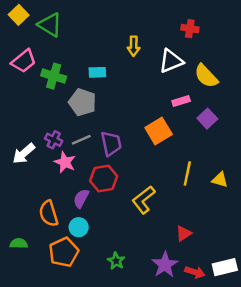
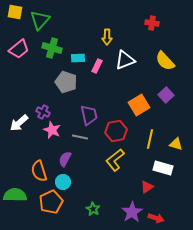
yellow square: (19, 15) -> (15, 12), turned -35
green triangle: (50, 25) -> (40, 20), turned 40
white triangle: (171, 61) -> (125, 60), moved
green cross: (54, 76) -> (52, 48), moved
pink rectangle: (181, 101) -> (97, 66), moved, turned -48
orange square: (159, 131) -> (139, 105), moved
gray line: (81, 140) -> (80, 137), moved, turned 35
red hexagon: (104, 178) -> (116, 131), moved
green semicircle: (19, 243) -> (15, 195), size x1.6
white rectangle: (225, 267) -> (163, 168), moved, turned 30

